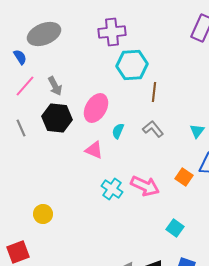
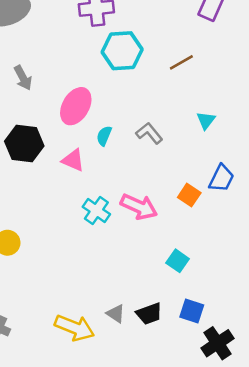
brown line: (154, 92) -> (181, 62), moved, turned 54
black hexagon: (57, 118) -> (24, 144), moved
cyan triangle: (197, 131) -> (206, 120), moved

